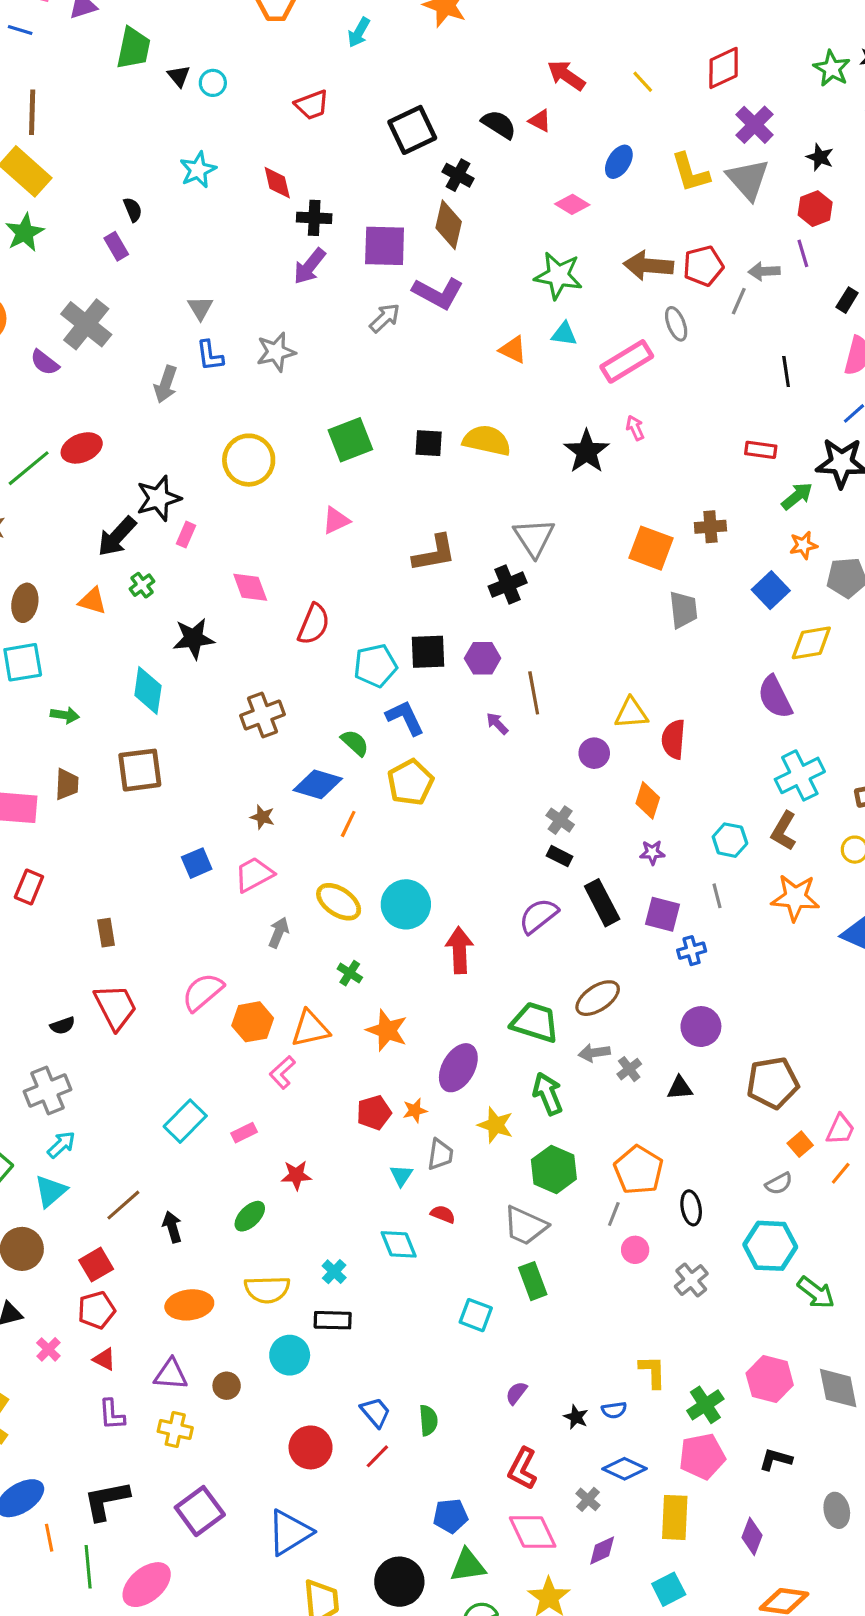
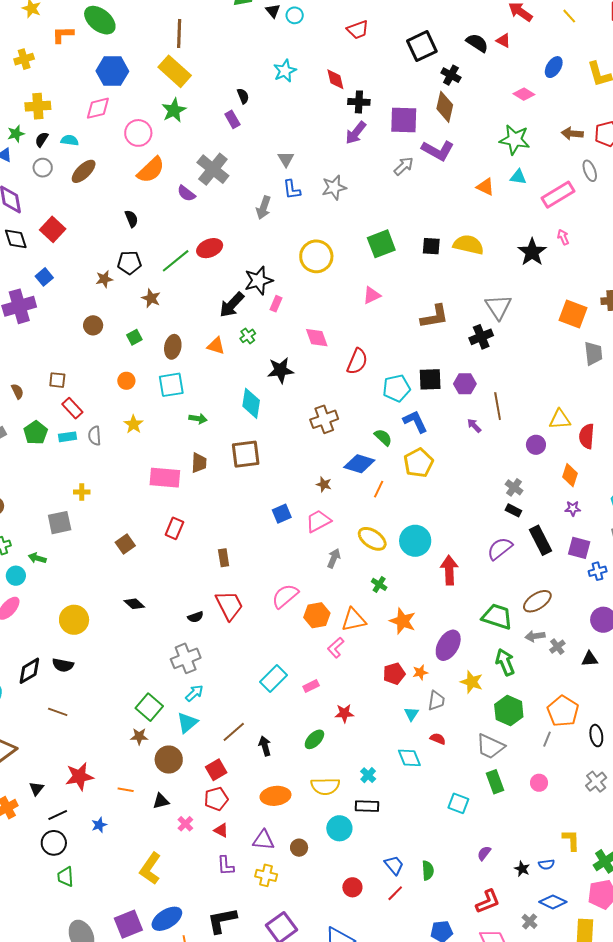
brown arrow: (648, 266) -> (572, 134), size x0.7
pink circle: (635, 1250) -> (539, 783), moved
red circle: (311, 1447) -> (352, 887), size x0.7
red L-shape: (523, 1469) -> (488, 902), turned -140

